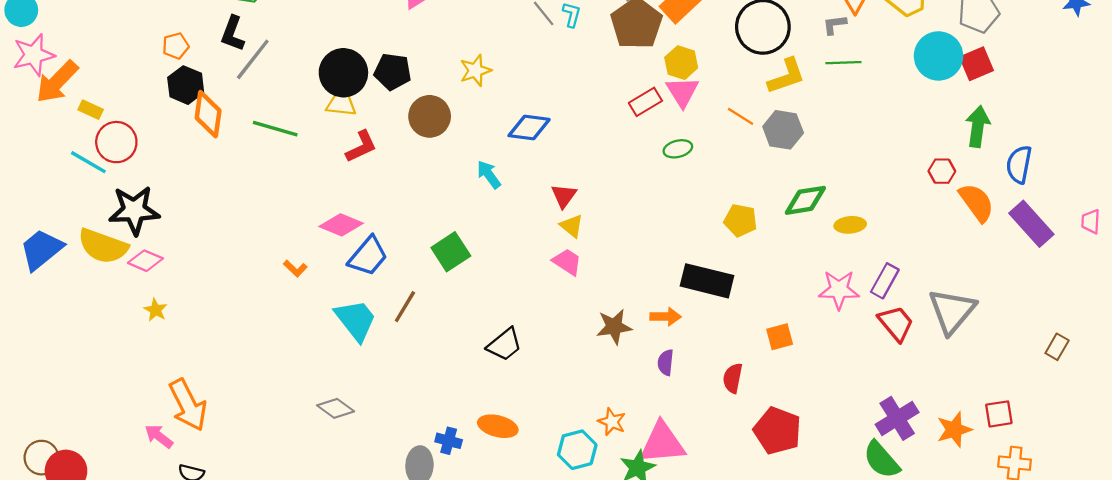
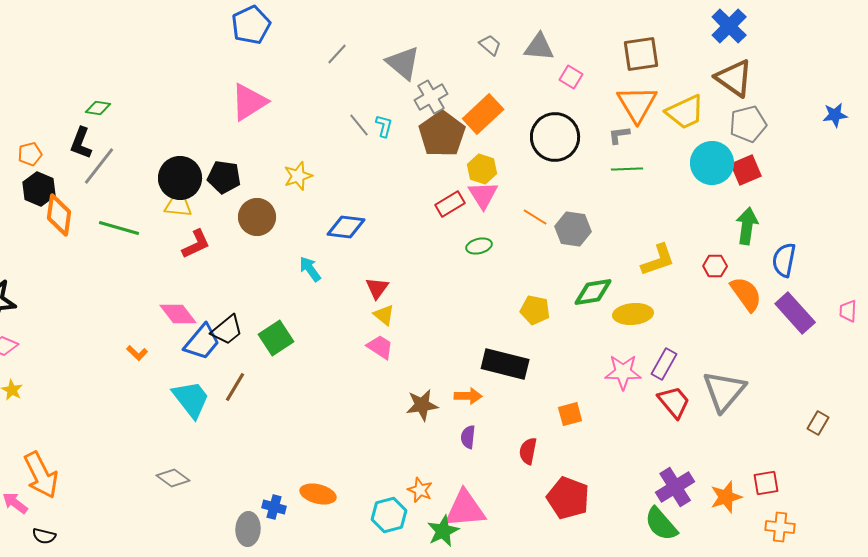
yellow L-shape: (786, 76) -> (658, 260), moved
pink diamond: (341, 225) -> (178, 314), turned 30
yellow ellipse: (850, 225) -> (633, 314), size x1.4
black trapezoid: (504, 345) -> (227, 330), moved

